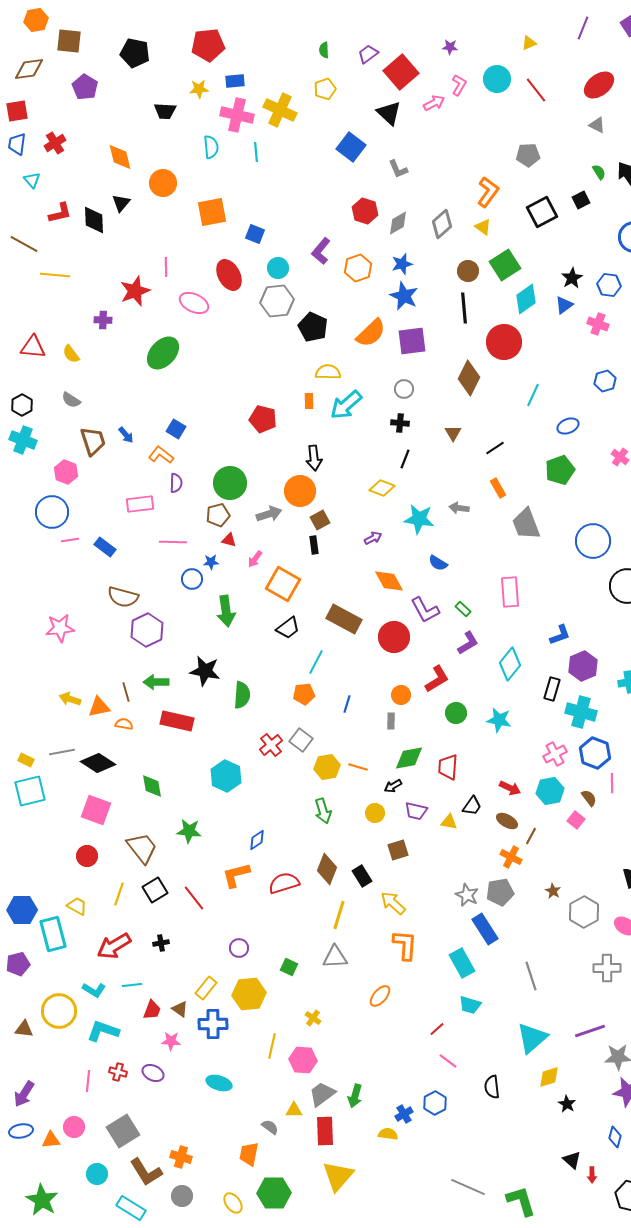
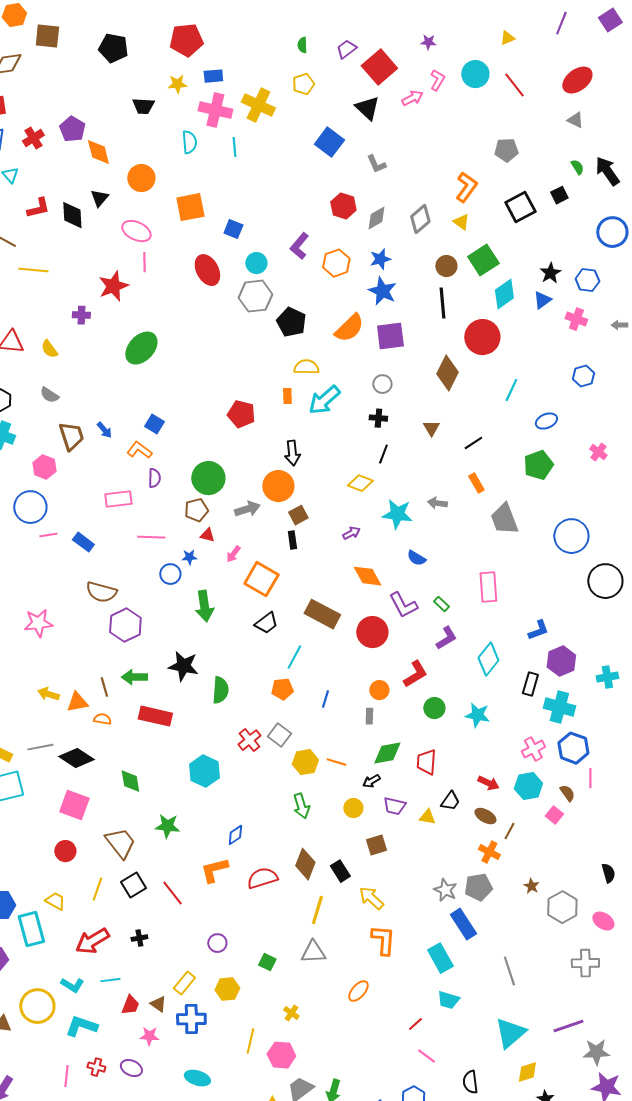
purple pentagon: (85, 87) -> (72, 129), moved
pink ellipse: (194, 303) -> (136, 231), moved
yellow hexagon: (249, 994) -> (227, 989), size x0.7

